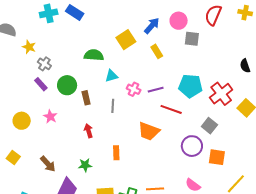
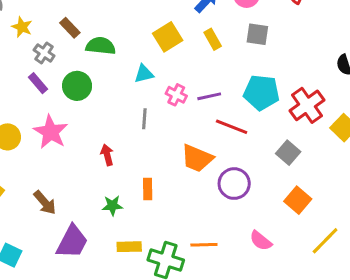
gray square: (192, 39) -> (257, 34), moved
yellow square: (126, 40) -> (168, 37), moved
green semicircle: (94, 55) -> (101, 46), moved
brown rectangle: (86, 98) -> (70, 28), moved, turned -32
pink star: (50, 117) -> (51, 132), size x1.6
purple circle: (192, 146) -> (234, 184), moved
orange square: (217, 157) -> (298, 200), turned 30
green star: (85, 165) -> (112, 206), moved

